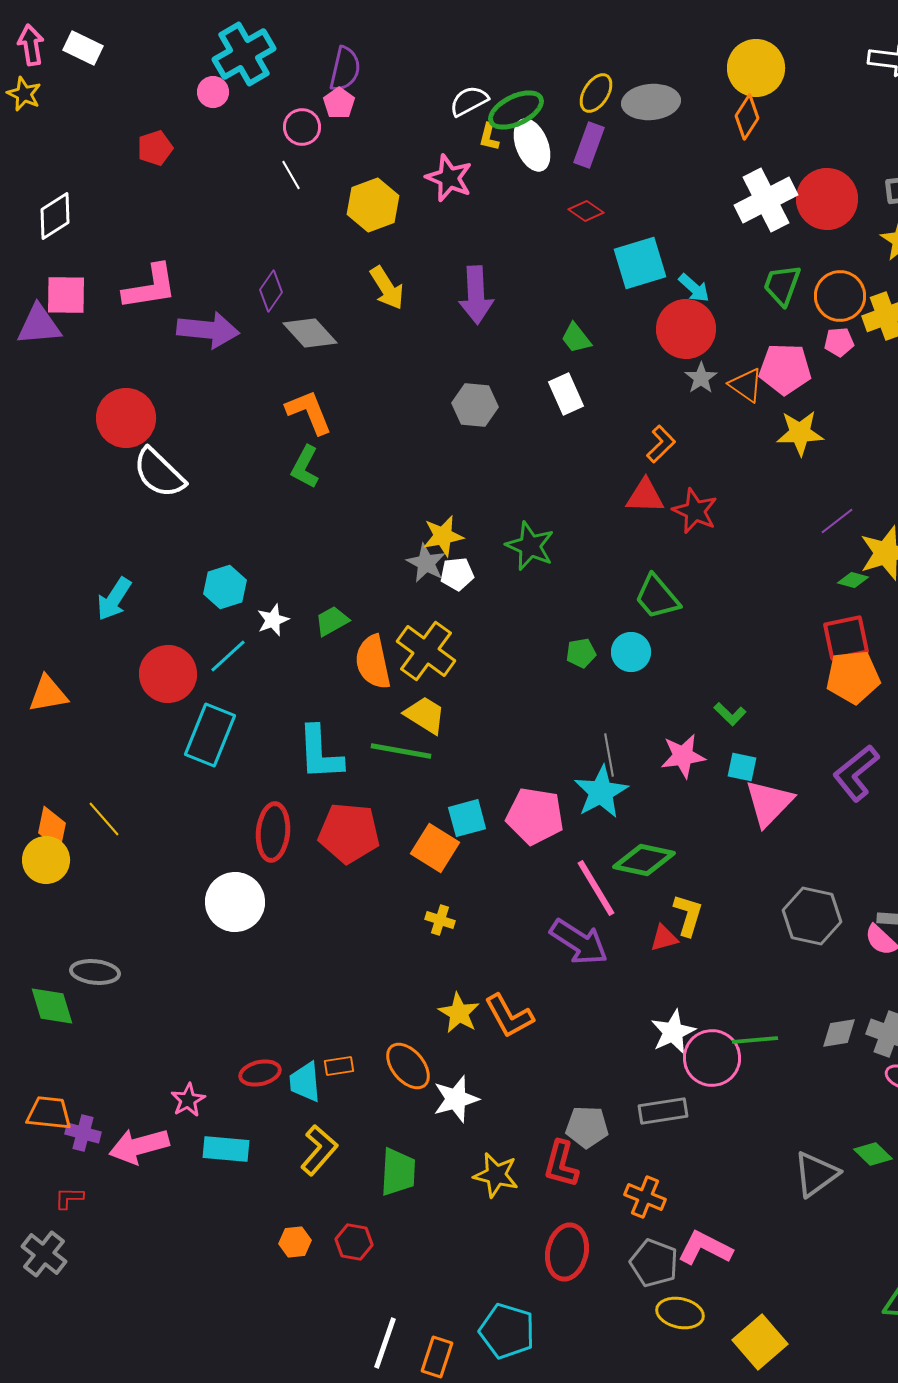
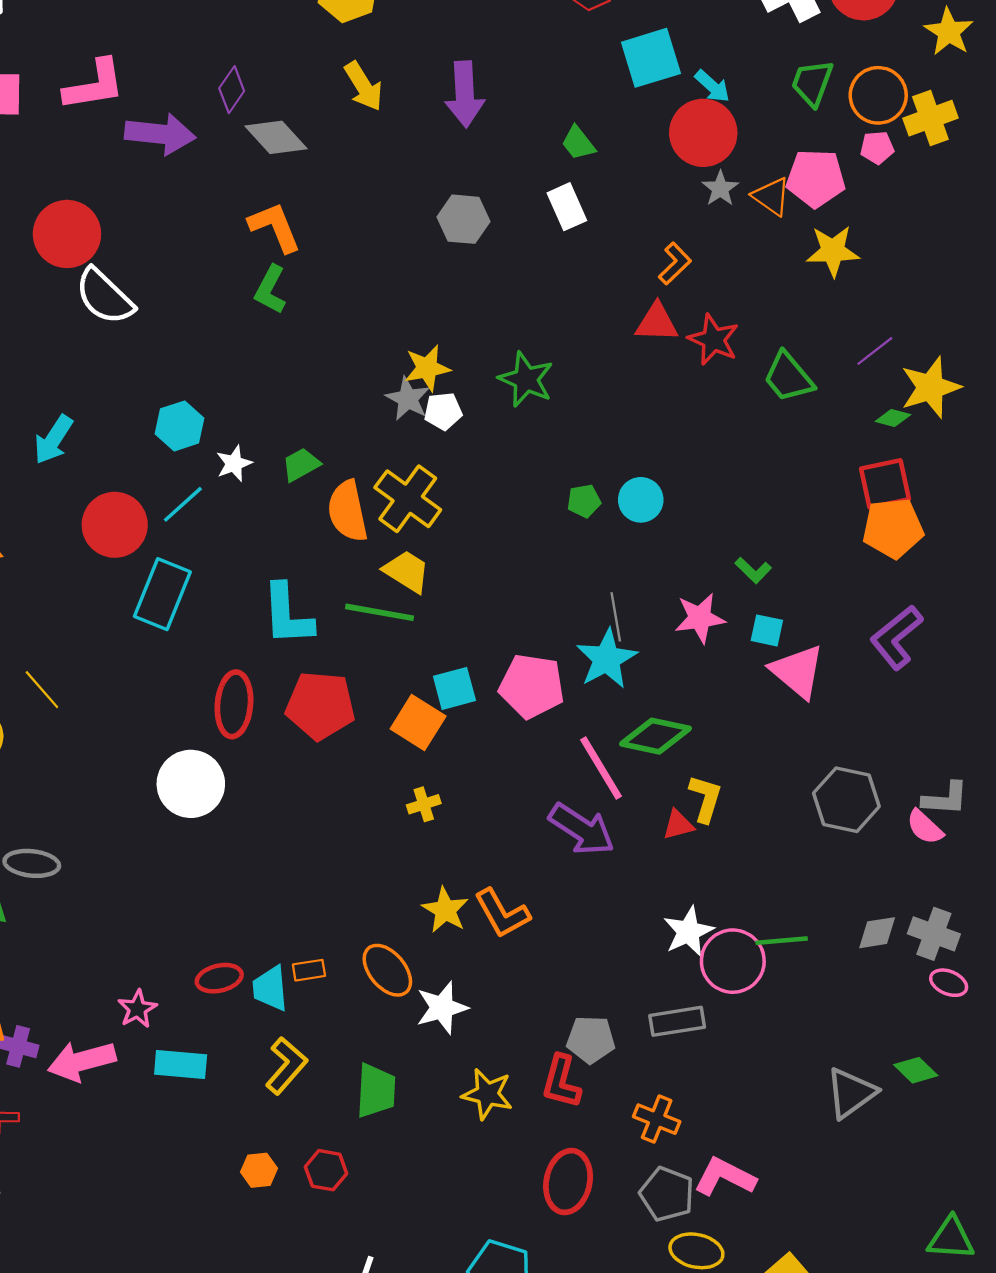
green trapezoid: (657, 597) -> (788, 377), moved
pink triangle: (769, 803) -> (798, 671), turned -34
yellow cross: (440, 920) -> (424, 804), turned -36

